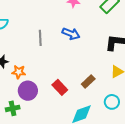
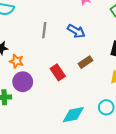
brown rectangle: (88, 82) -> (86, 62), moved
red rectangle: (60, 87) -> (58, 72), moved

